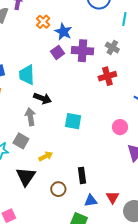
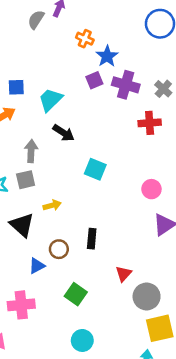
orange cross: (43, 22) -> (85, 39), turned -32
cyan trapezoid: (27, 75) -> (50, 100), turned 35
gray arrow: (30, 117) -> (31, 151), moved
gray square: (21, 141) -> (26, 180), turned 35
black triangle: (26, 177) -> (22, 225), turned -35
blue triangle: (91, 201) -> (37, 266), moved, turned -32

